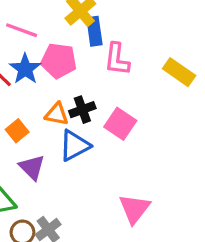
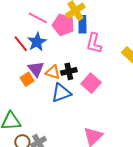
pink pentagon: (59, 61) -> (63, 25), moved
purple triangle: (32, 167) -> (36, 69), moved

